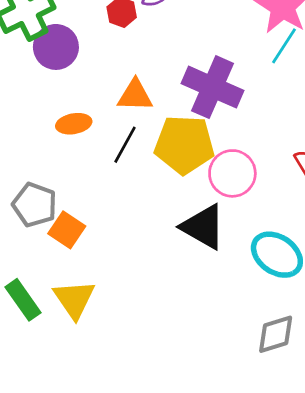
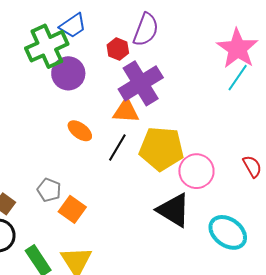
purple cross: (212, 87) -> (141, 83), moved, turned 33
orange ellipse: (74, 124) -> (80, 131), turned 45
gray pentagon: (35, 205) -> (49, 190), size x0.7

